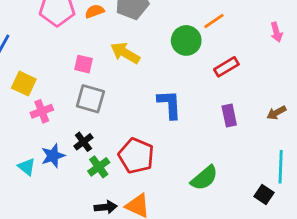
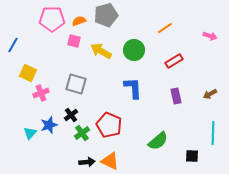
pink arrow: (276, 32) -> (210, 36), turned -56
green circle: (186, 40) -> (134, 50), moved
pink square: (83, 64) -> (74, 41), moved
cyan triangle: (27, 167) -> (30, 133), turned 32
black square: (264, 195) -> (192, 156), moved, turned -32

